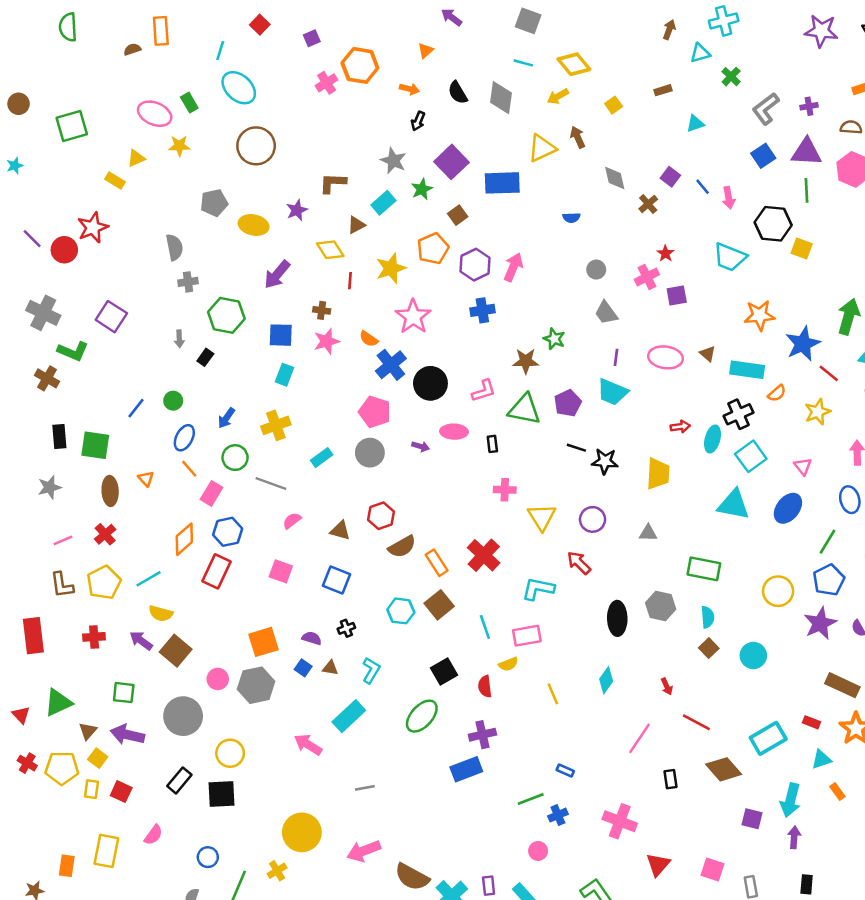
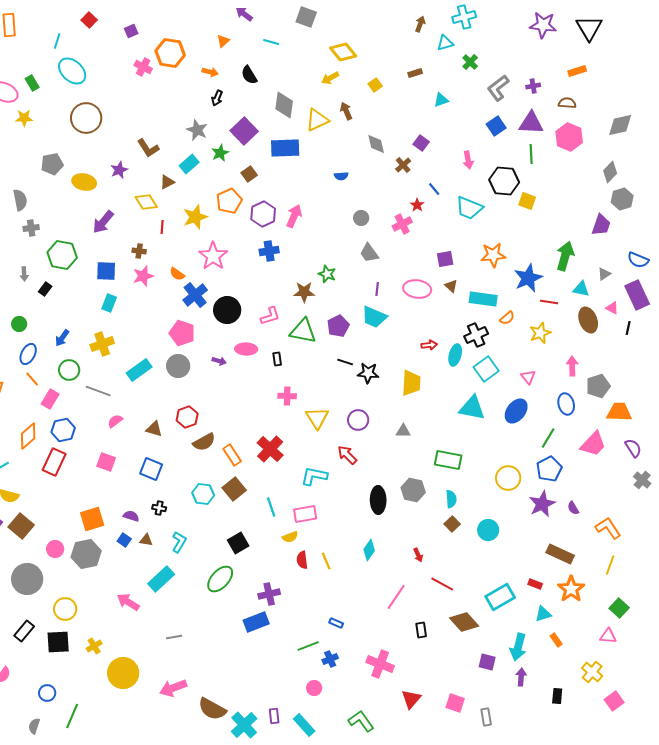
cyan line: (523, 63) -> (271, 42), moved
pink cross: (327, 83) -> (143, 67), turned -30
gray diamond: (501, 98) -> (284, 105), moved
brown L-shape: (333, 183) -> (148, 148), turned -125
blue line: (703, 187) -> (434, 189), moved
purple square: (677, 296) -> (445, 259), moved
red line: (829, 373) -> (549, 302), turned -30
cyan rectangle: (322, 458) -> (139, 370), size x1.4
black cross: (346, 628) -> (159, 508), turned 32
red semicircle: (485, 686) -> (302, 560), moved
yellow cross: (277, 871) -> (94, 646), moved
black rectangle: (807, 884) -> (557, 696), moved

